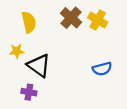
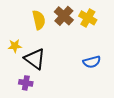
yellow semicircle: (29, 22) -> (39, 20), moved

